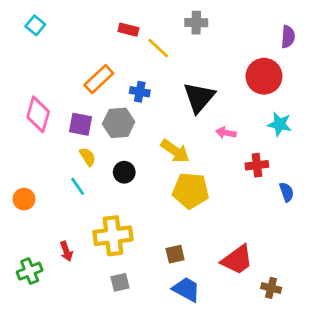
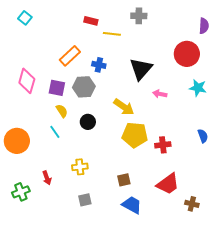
yellow line: (158, 48) -> (112, 34), turned -36
red cross: (257, 165) -> (163, 145), moved
orange circle: (24, 199) -> (17, 141), size x1.6
yellow cross: (113, 236) -> (80, 167), size x0.6

